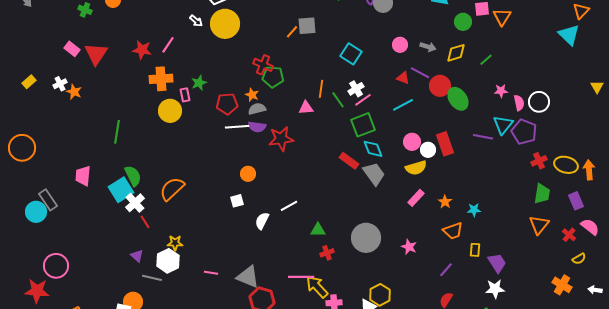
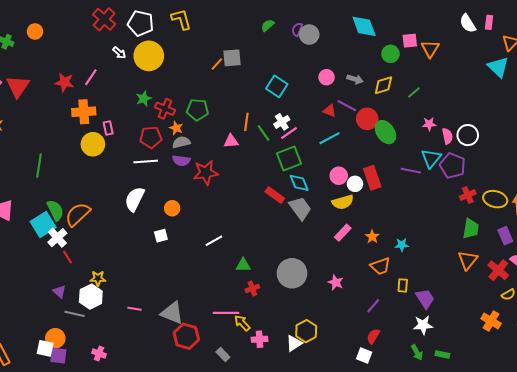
red cross: (263, 65) -> (165, 109), moved
green star: (199, 83) -> (144, 99), moved
white line: (237, 127) -> (146, 162), moved
orange semicircle: (172, 189) -> (78, 214), moved
white semicircle: (262, 221) -> (135, 199), moved, size x1.4
red cross: (569, 235) -> (498, 270), size x1.5
yellow arrow: (317, 287) -> (242, 323), size x0.7

